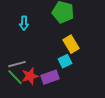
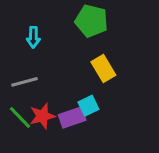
cyan square: (65, 61) -> (88, 106), moved
gray line: (17, 64) -> (24, 82), moved

